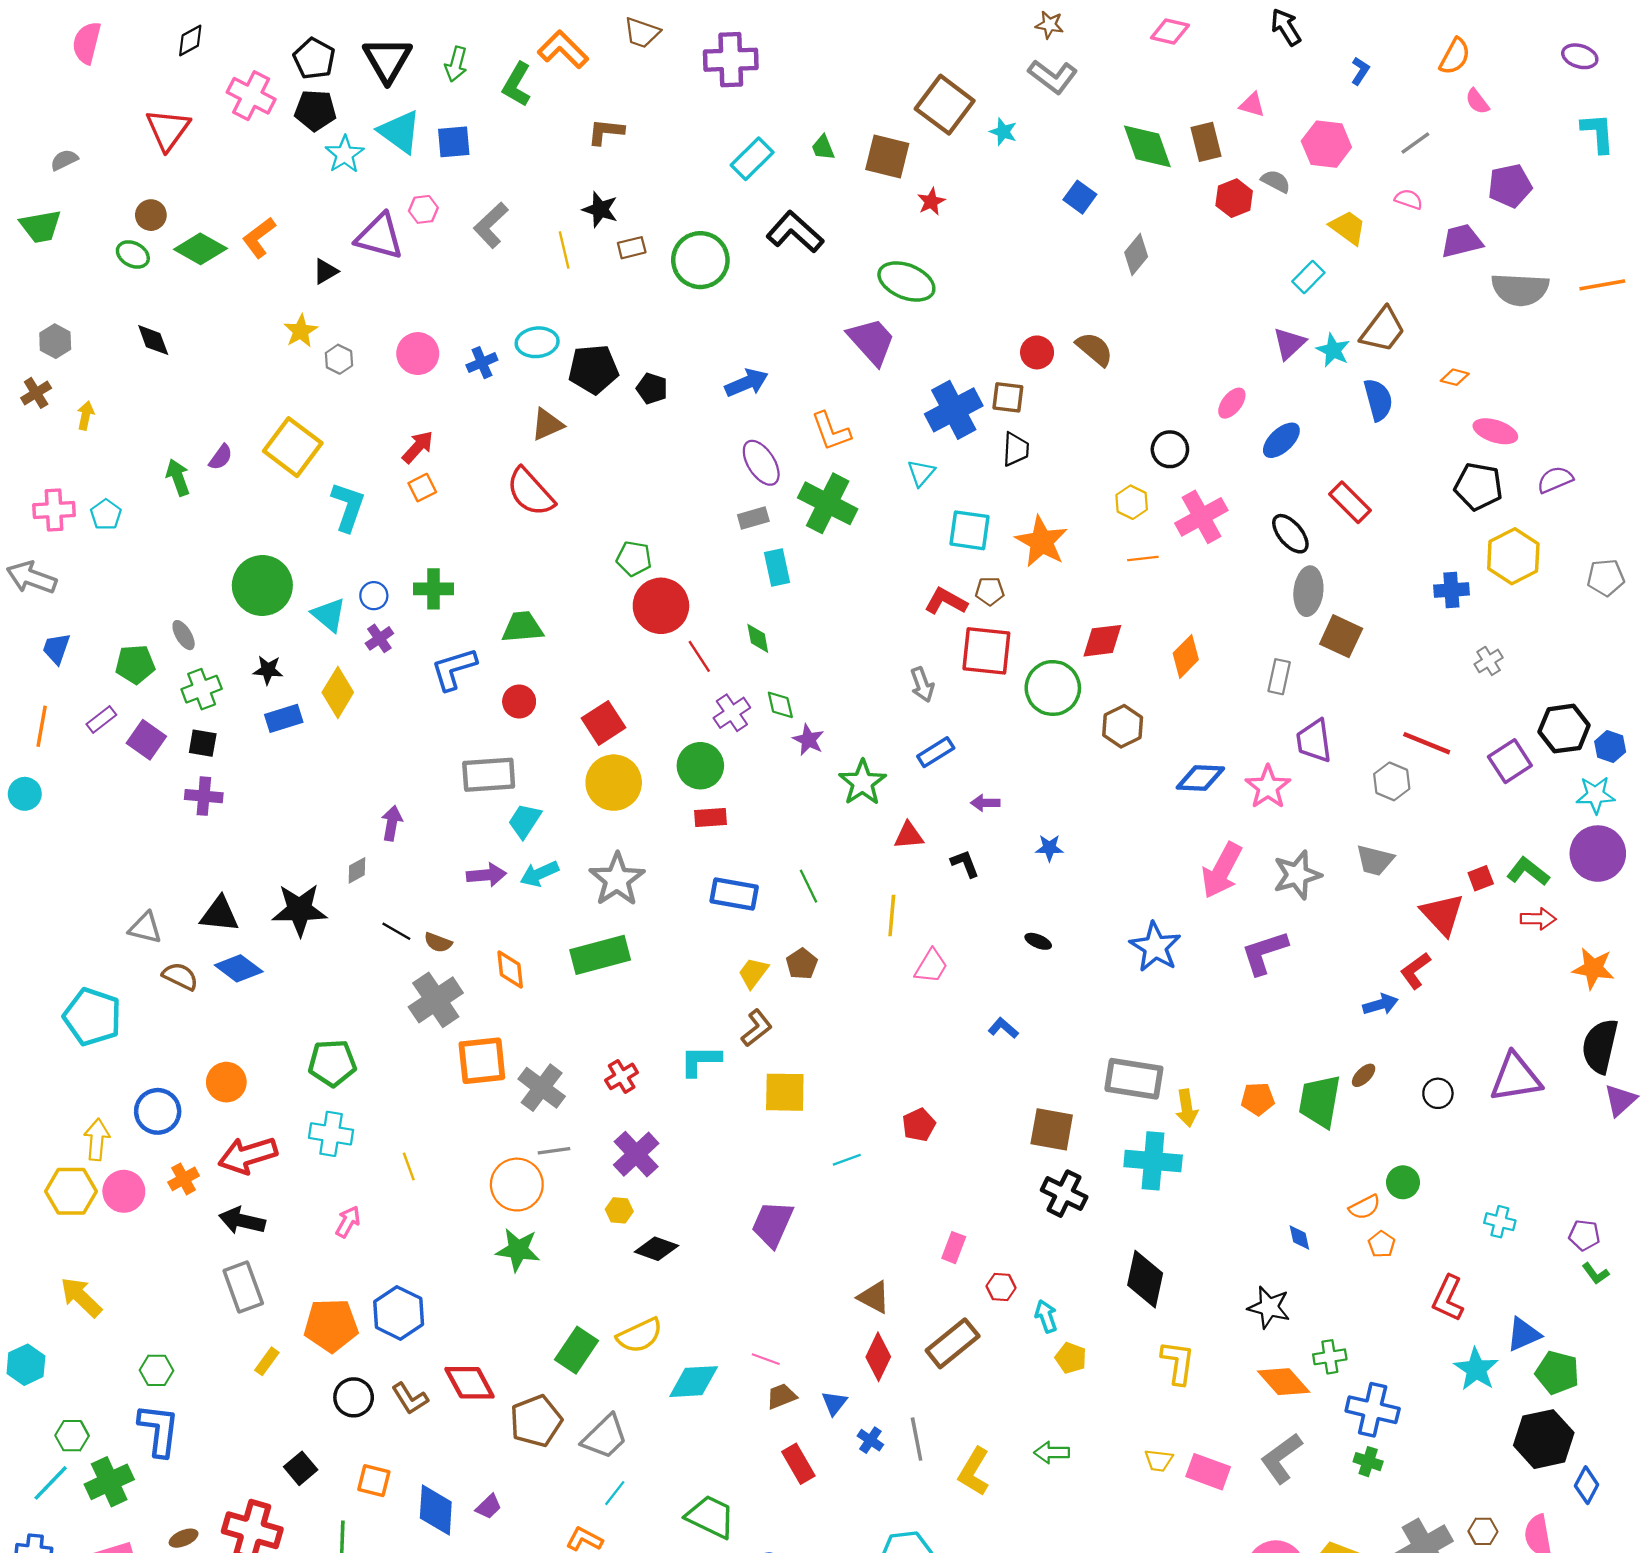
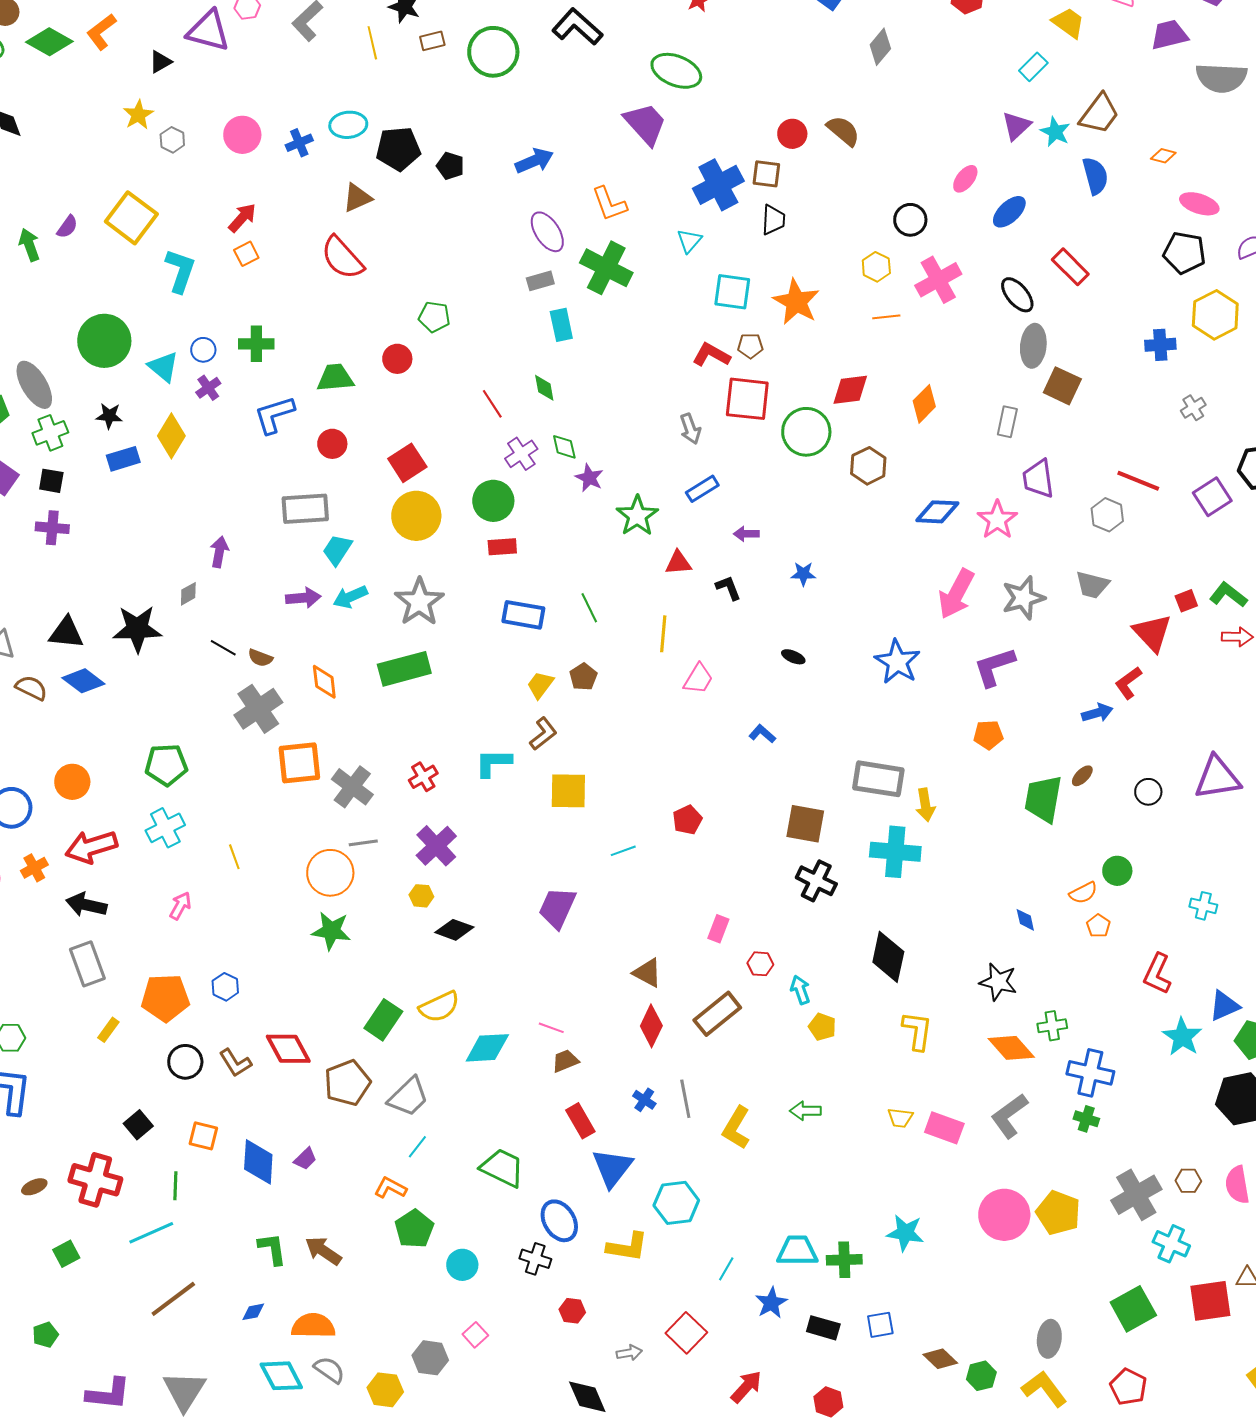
red circle: (661, 606) -> (397, 359), moved, size x0.6
gray ellipse: (184, 635) -> (34, 385), size x1.8
orange pentagon: (1258, 1099) -> (988, 735), moved
cyan cross: (331, 1134) -> (165, 828), turned -36
blue hexagon: (399, 1313) -> (225, 987), size x0.6
blue triangle: (834, 1403) -> (612, 1168), moved, size x1.8

